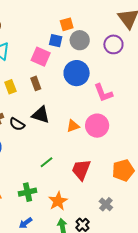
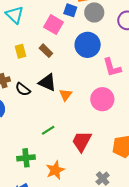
brown rectangle: (36, 83) -> (46, 51), turned -32
orange triangle: (73, 126) -> (66, 95), moved, turned -40

